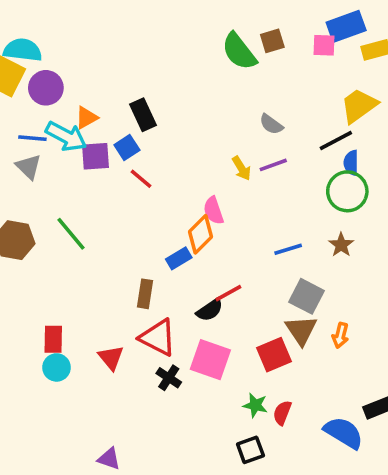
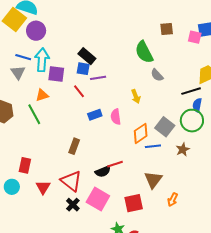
green semicircle: (239, 51) -> (144, 52), moved
black rectangle: (143, 115) -> (87, 56), turned -36
orange triangle: (86, 118) -> (42, 95), moved
cyan arrow: (66, 136) -> (42, 60), turned -125
blue square: (127, 148) -> (83, 69), moved, turned 32
purple line: (273, 165) -> (98, 78), moved
orange diamond: (201, 234) -> (141, 133), moved
blue rectangle: (179, 258) -> (95, 115), moved
brown rectangle: (145, 294) -> (74, 146), moved
gray square: (307, 296) -> (165, 127), moved
brown triangle: (301, 330) -> (153, 180), moved
red rectangle: (53, 339) -> (25, 165), moved

